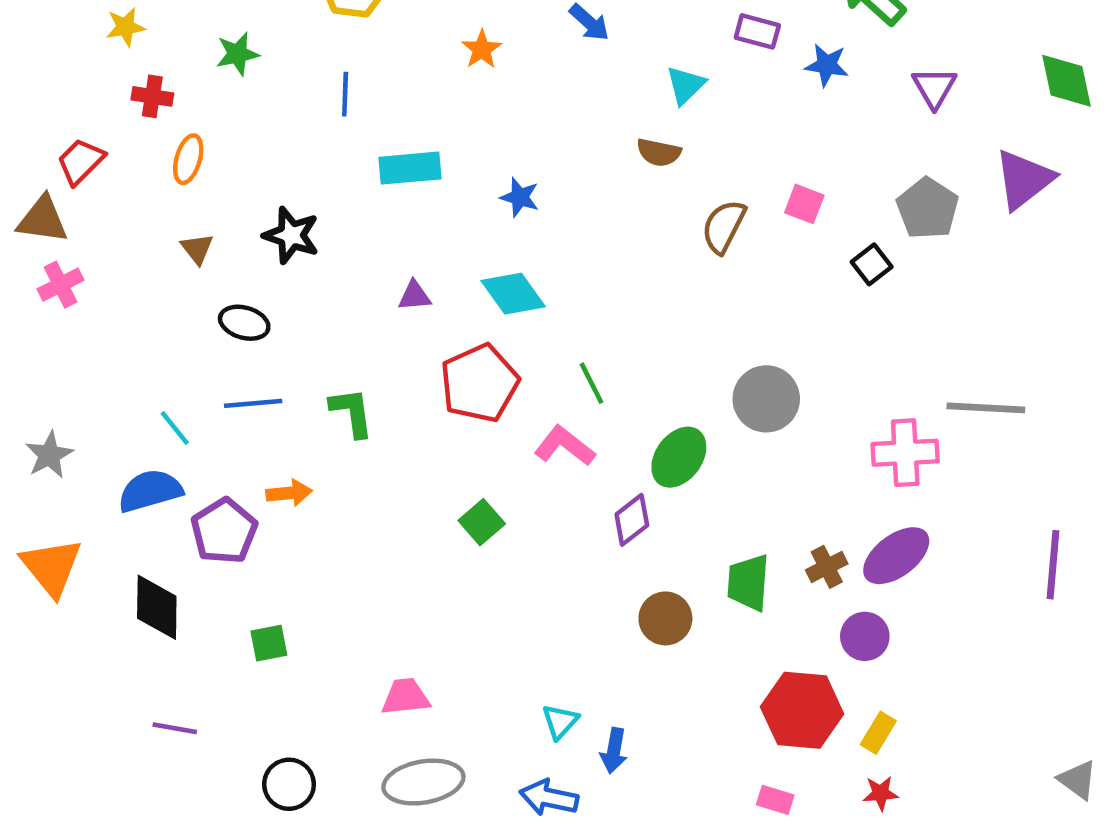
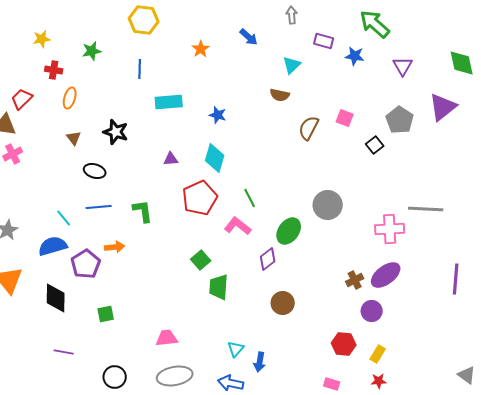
cyan diamond: (513, 294) -> (215, 158), turned 52
green trapezoid: (748, 583) -> (219, 287), moved
red hexagon: (802, 710) -> (344, 344), size x0.7

